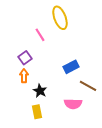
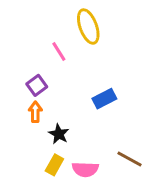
brown line: (88, 86) -> (129, 159), moved
pink semicircle: (73, 104) -> (85, 169), moved
yellow rectangle: (37, 112) -> (54, 165), turned 40

